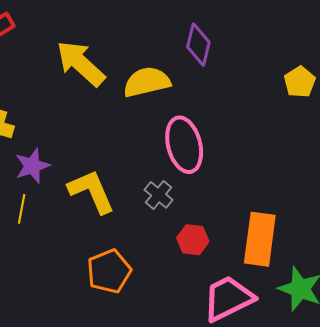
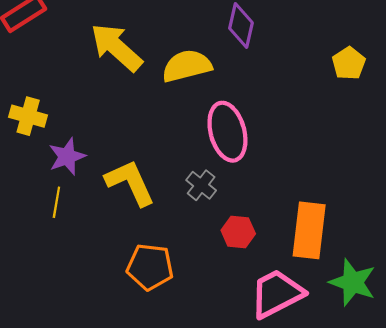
orange pentagon: (109, 271) -> (150, 267), turned 30

